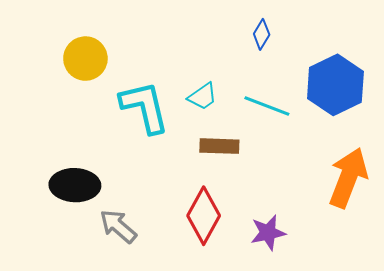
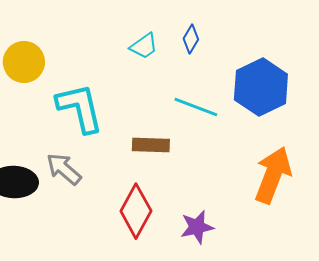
cyan trapezoid: (203, 97) -> (144, 46), moved
gray arrow: (118, 226) -> (64, 169), moved

